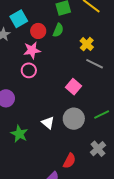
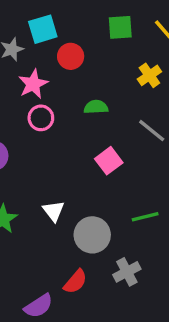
green semicircle: (58, 30) -> (96, 107), moved, turned -128
yellow cross: (87, 44) -> (149, 75), moved
pink star: (32, 50) -> (33, 84), moved, turned -30
gray circle: (74, 119) -> (92, 235), moved

